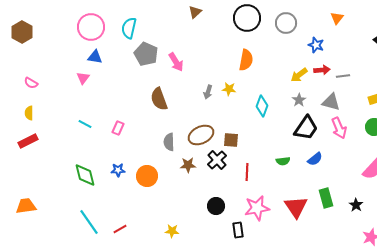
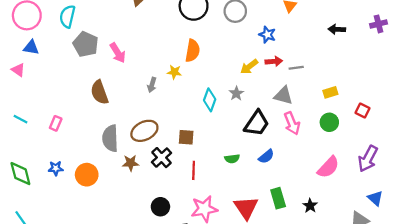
pink triangle: (83, 78) -> (18, 70), turned -32
yellow star: (229, 89) -> (174, 72), moved
gray star: (299, 100) -> (236, 93), moved
brown square: (231, 140) -> (186, 137), moved
gray semicircle: (169, 142) -> (110, 138), size x1.4

